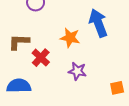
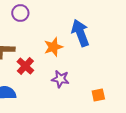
orange star: (70, 38) -> (53, 47), turned -30

